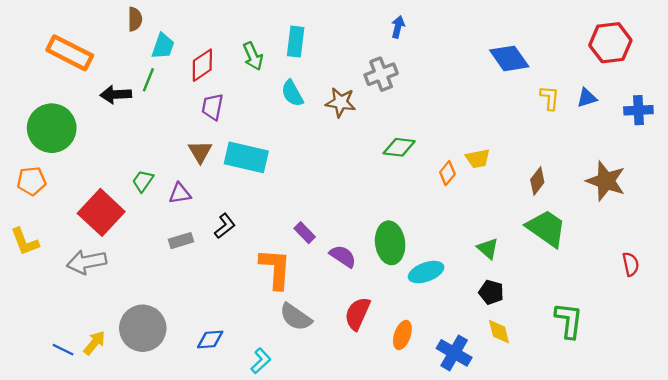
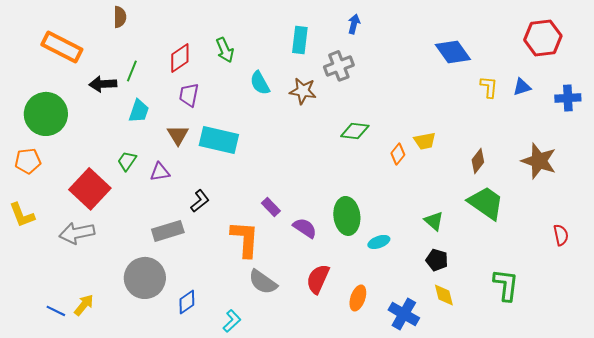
cyan rectangle: (296, 42) -> (300, 40), moved
cyan trapezoid: (163, 46) -> (139, 111), moved
gray rectangle: (181, 241) -> (168, 231), moved, size x1.4
cyan ellipse: (426, 272) -> (379, 242), size x0.7
gray circle: (143, 328) -> (145, 278), moved
blue diamond: (210, 339) -> (187, 302), turned -30

